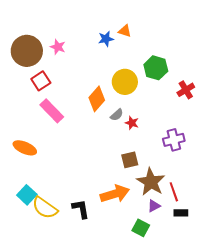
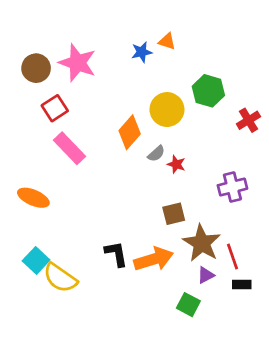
pink star: (58, 47) -> (77, 63), size x1.8
brown circle: (27, 51) -> (36, 68), size x0.7
black L-shape: (81, 209) -> (116, 254), moved

